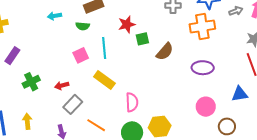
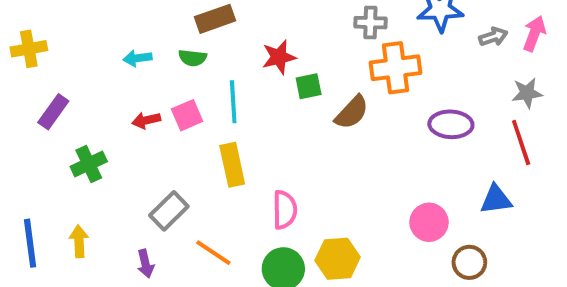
cyan arrow: (54, 16) -> (138, 58), moved
orange cross: (202, 27) -> (396, 68), moved
purple ellipse: (203, 68) -> (451, 124), moved
yellow rectangle: (104, 80) -> (232, 165), turned 40
red arrow: (62, 86) -> (146, 120), moved

